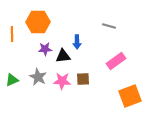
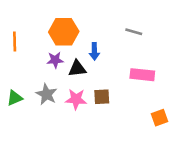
orange hexagon: (38, 22) -> (64, 32), moved
pink rectangle: (116, 61) -> (142, 75), turned 42
orange square: (130, 96) -> (159, 118), size x0.6

